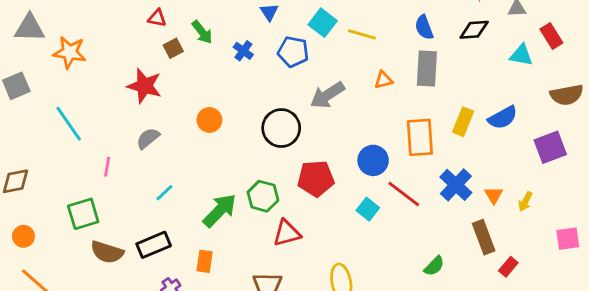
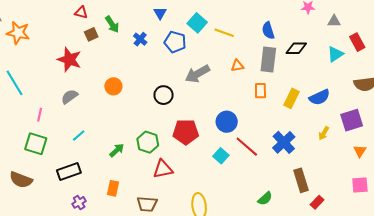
black diamond: (474, 30) -> (296, 48), moved
cyan triangle: (521, 55) -> (335, 54), turned -48
black circle: (281, 128) -> (164, 95), size x0.7
orange rectangle: (420, 137) -> (260, 91), moved, size x0.6
orange triangle: (494, 195) -> (360, 151), moved
yellow arrow: (525, 202) -> (324, 133), moved
green arrow: (220, 210) -> (117, 150), size x0.6
green square: (83, 214) -> (36, 144), moved, turned 30
brown semicircle: (107, 252) -> (21, 180), moved
orange rectangle: (205, 261) -> (113, 188), moved

